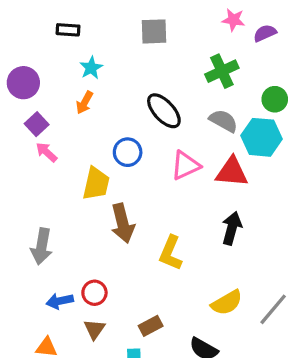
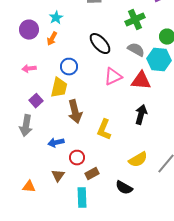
purple circle: (23, 83) -> (29, 30), moved
purple square: (37, 124) -> (36, 101), moved
pink arrow: (47, 152) -> (29, 69), turned -48
blue circle: (128, 152) -> (69, 67), moved
red circle: (94, 293) -> (77, 158), moved
blue arrow: (60, 301) -> (56, 143), moved

